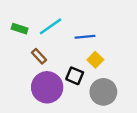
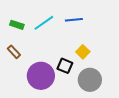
blue line: (85, 37) -> (74, 20), moved
brown rectangle: (39, 56) -> (14, 52), moved

